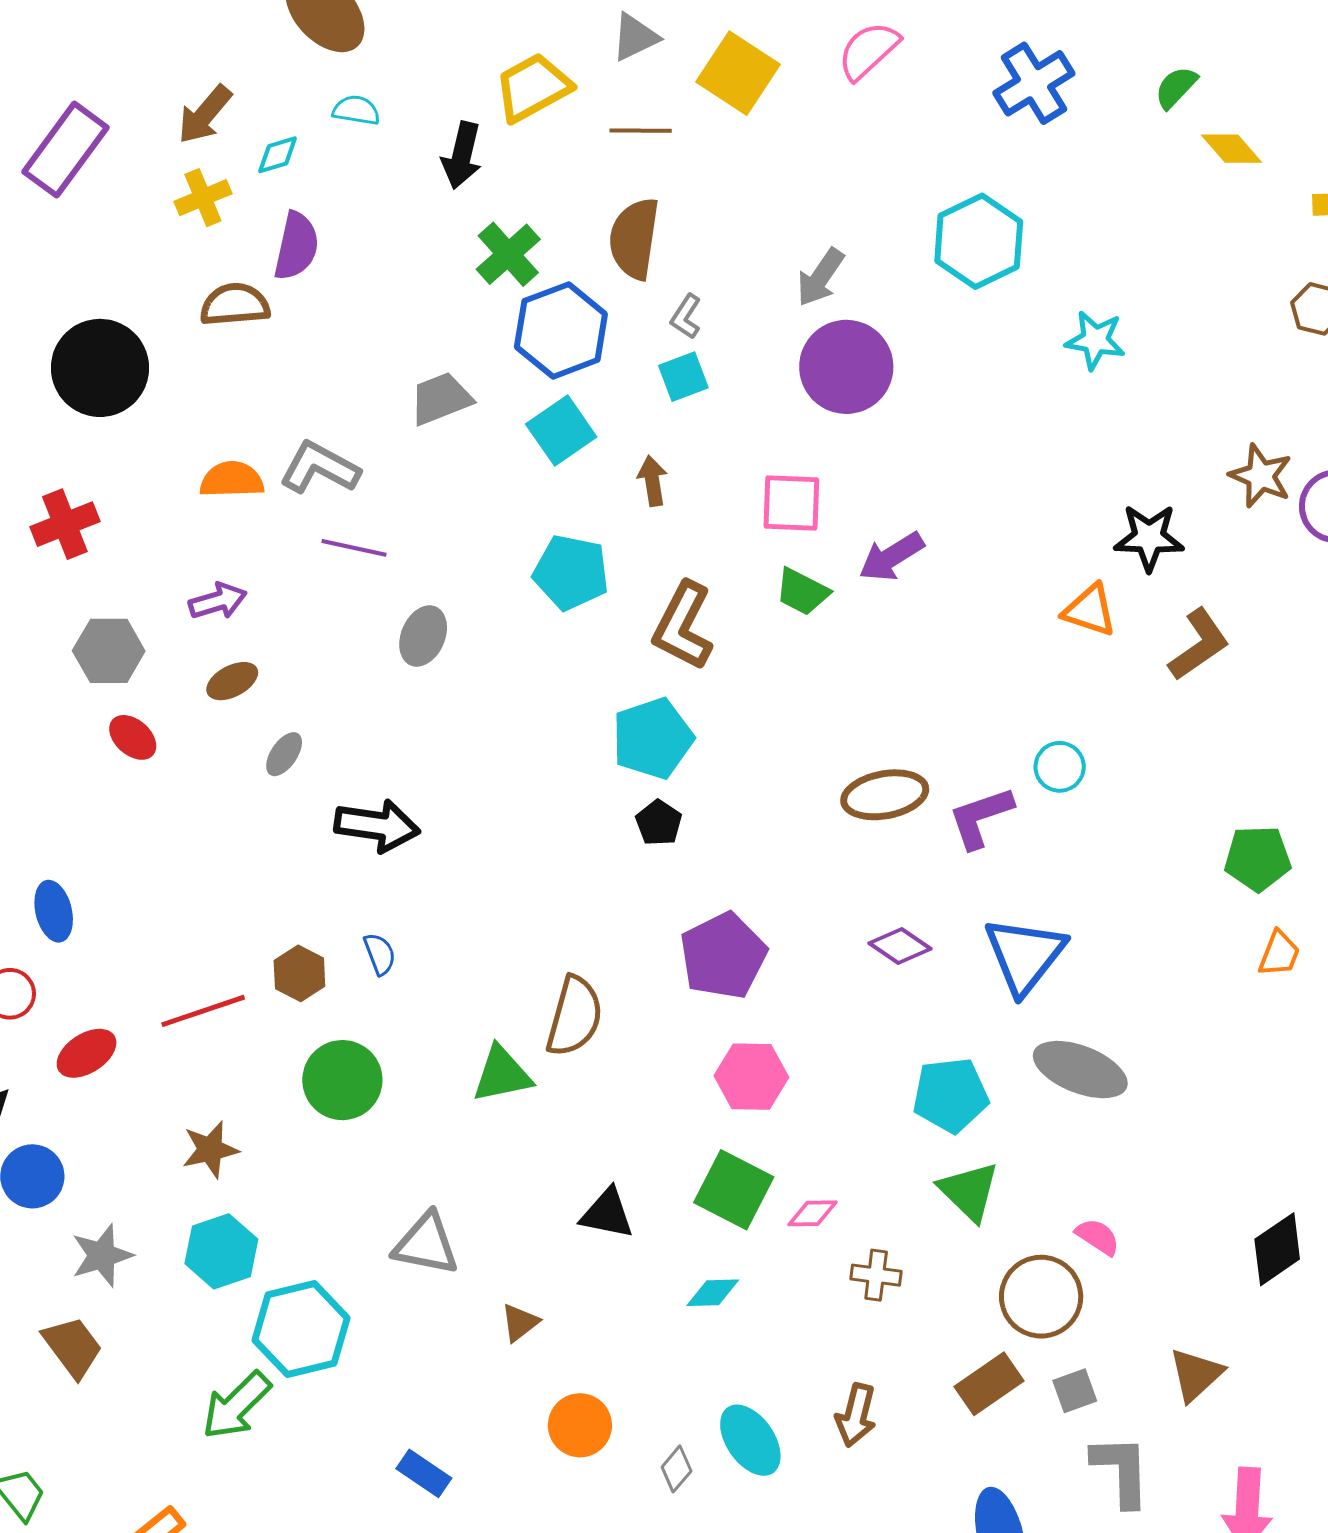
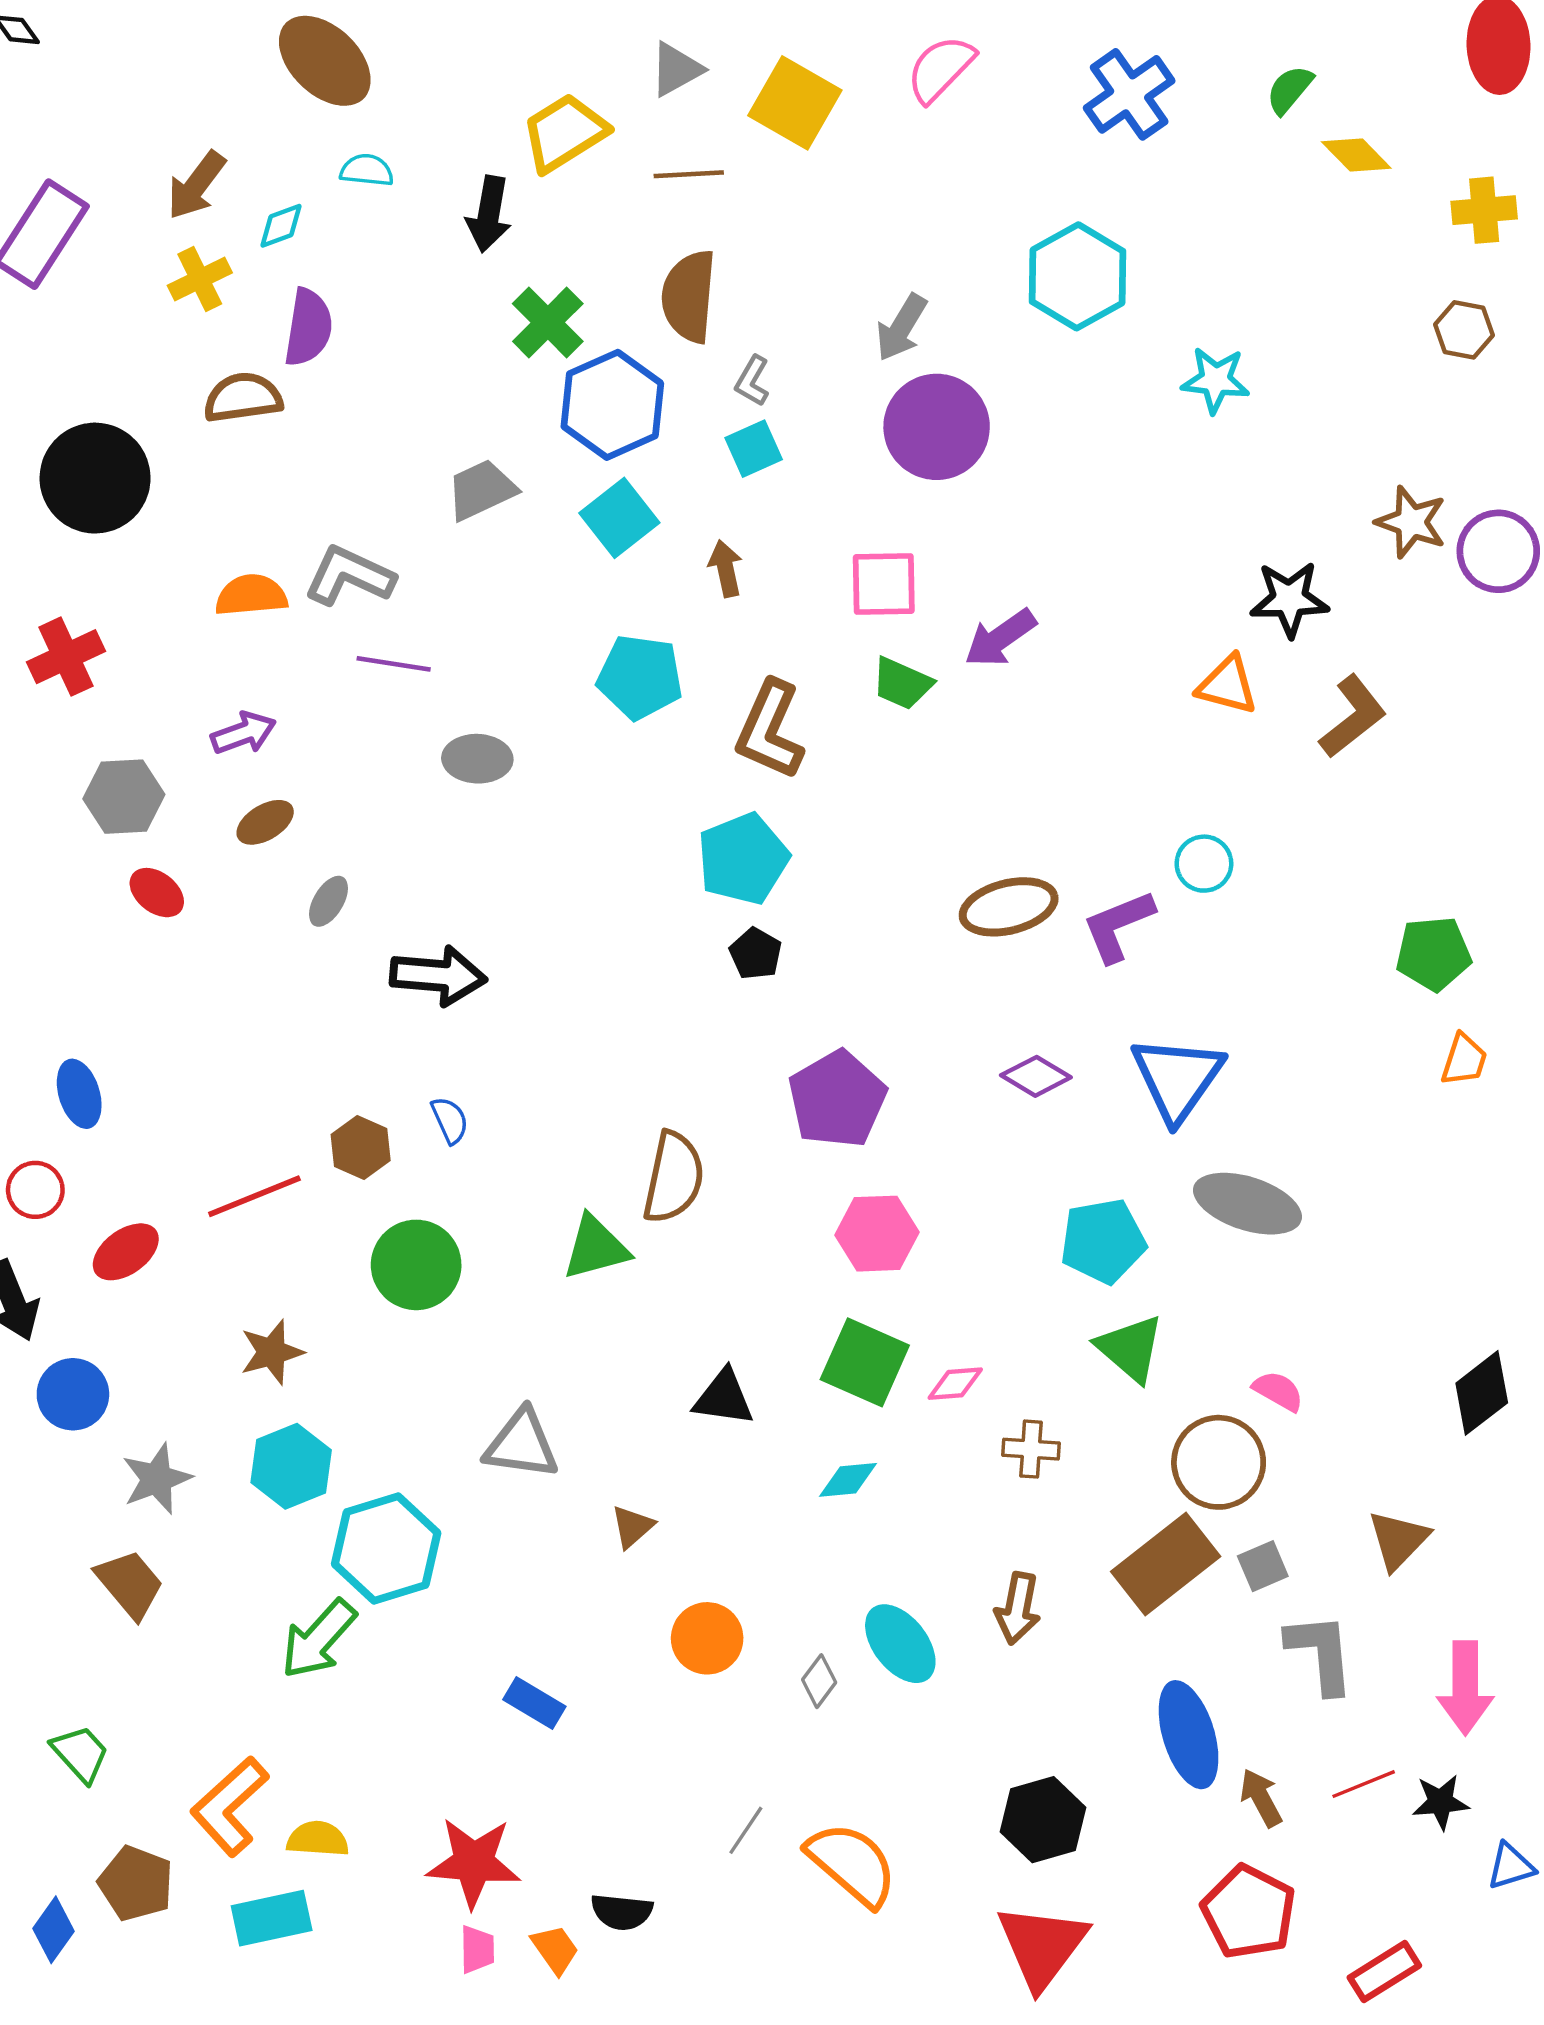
gray ellipse: (423, 636) -> (477, 759), turned 72
brown rectangle: (989, 1384) -> (1166, 1564), size x1.4

